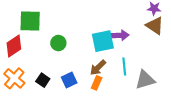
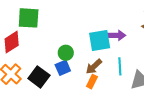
green circle: (58, 43) -> (66, 53), moved
black square: (43, 80) -> (39, 77), size x1.5
blue square: (69, 80) -> (63, 68), moved

